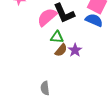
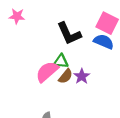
pink semicircle: (47, 17) -> (47, 72), moved

